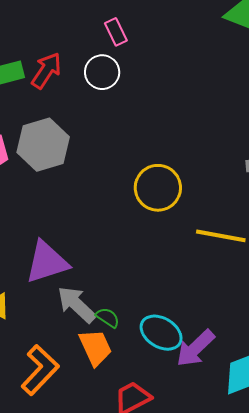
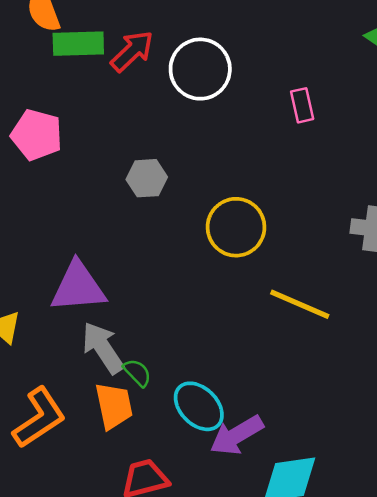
pink rectangle: (116, 32) -> (302, 105), moved
white circle: (102, 72) -> (200, 69), size x1.4
gray hexagon: (43, 145) -> (147, 178), moved, size x0.6

